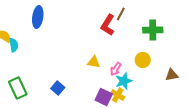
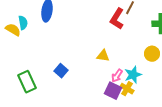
cyan semicircle: (14, 45) -> (23, 23), moved
pink arrow: (116, 69) -> (117, 76), moved
blue square: (58, 88) -> (61, 71), moved

